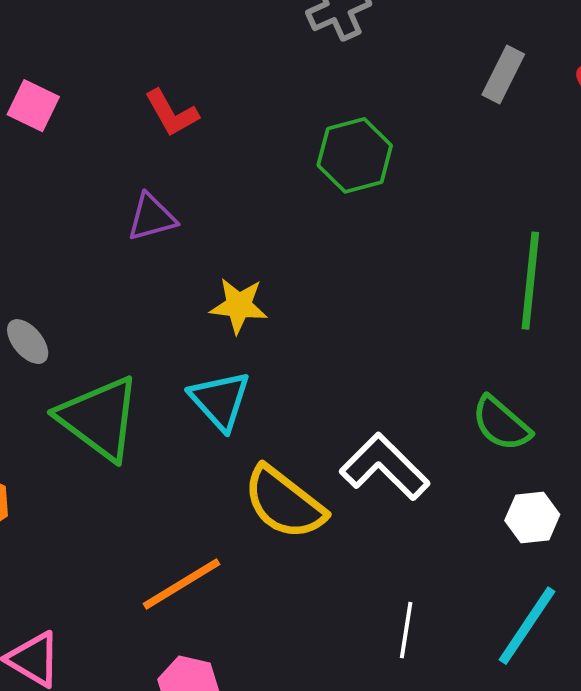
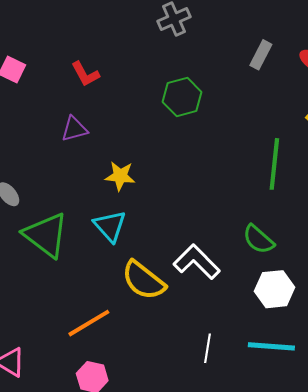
white hexagon: (532, 518) -> (275, 289), size x1.4
cyan line: (527, 626) -> (271, 346), turned 60

